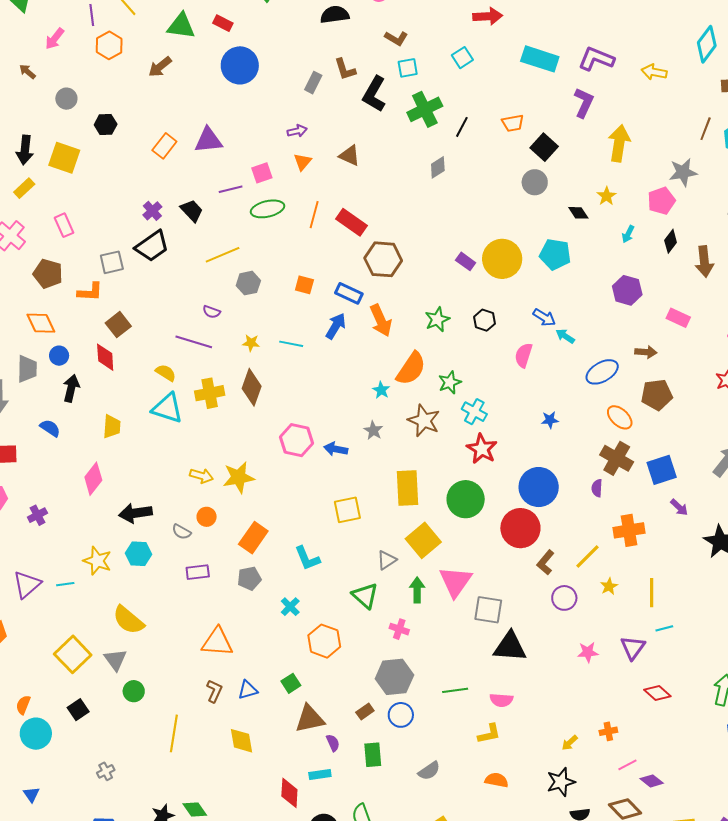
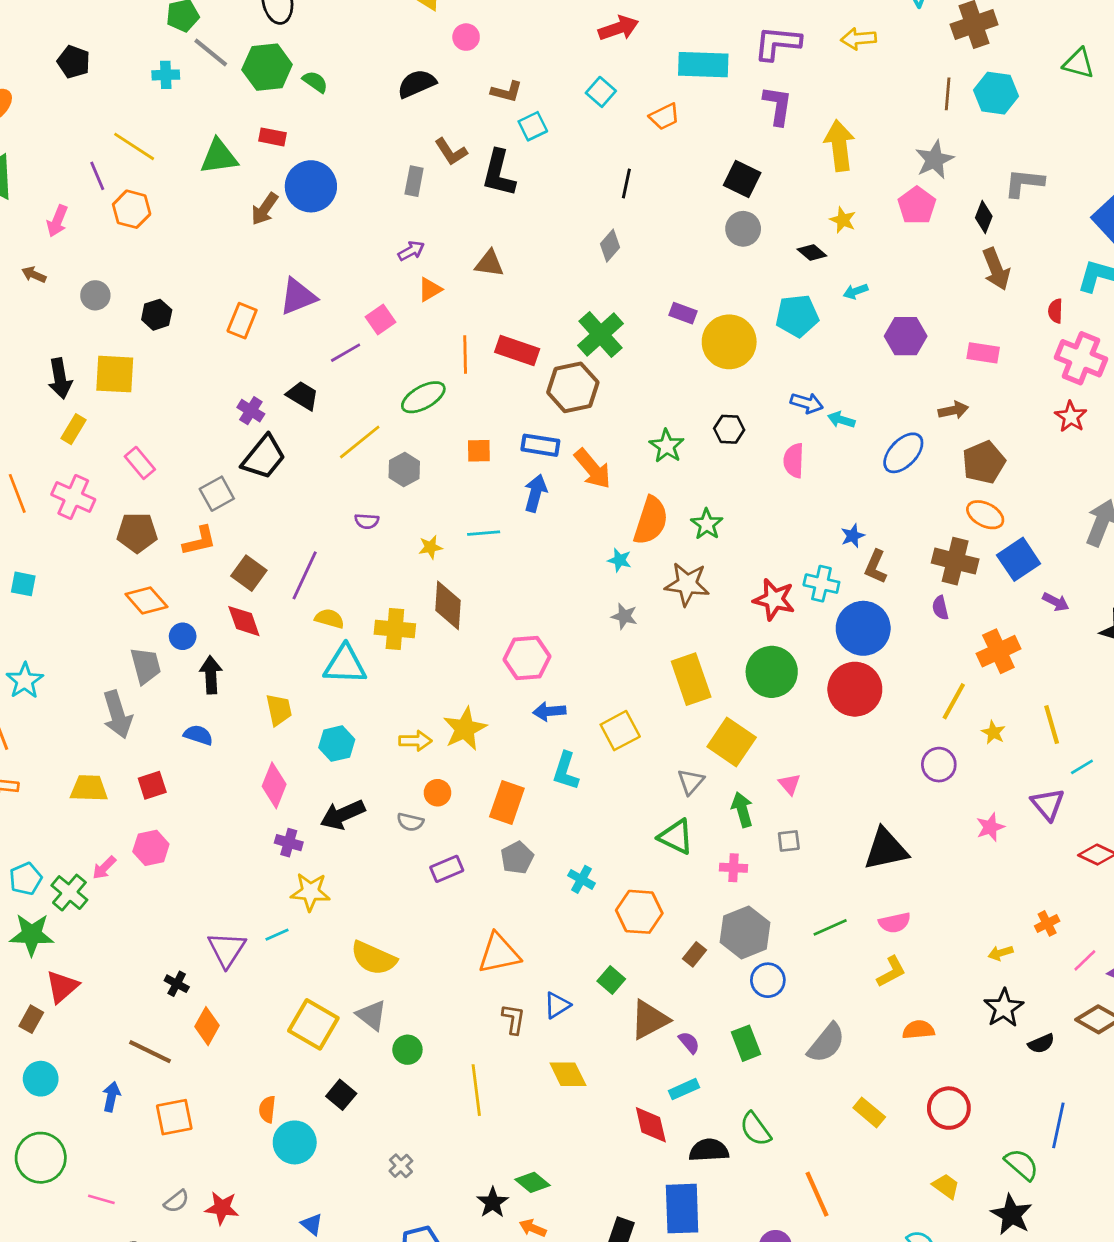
brown arrow: (160, 67) -> (265, 209), moved
green cross: (425, 109) -> (600, 335), moved
orange trapezoid: (513, 123) -> (664, 117), moved
orange triangle: (302, 162) -> (430, 289), turned 36
green ellipse: (267, 209) -> (423, 397), moved
cyan arrow: (628, 234) -> (856, 291), moved, turned 60
black diamond: (671, 241) -> (984, 217), moved
purple rectangle: (466, 261) -> (683, 313), moved
purple line: (194, 342) -> (305, 575), moved, turned -66
yellow cross: (210, 393) -> (395, 629), turned 32
cyan cross: (474, 412) -> (821, 584), moved
orange ellipse: (620, 417) -> (985, 515), moved
blue arrow: (336, 449) -> (549, 711), moved
purple cross: (37, 515) -> (289, 843), moved, turned -30
cyan hexagon: (138, 554) -> (337, 744), moved
cyan L-shape: (307, 558) -> (566, 771), moved, turned 56
brown L-shape: (545, 562) -> (876, 567), moved
pink triangle: (455, 582) -> (789, 784), size x0.5
gray square: (488, 610) -> (789, 841), moved, size x0.6
brown rectangle: (365, 712) -> (694, 954), moved
yellow arrow: (570, 743) -> (1001, 953), turned 42
gray semicircle: (429, 771) -> (826, 1043), size x1.4

